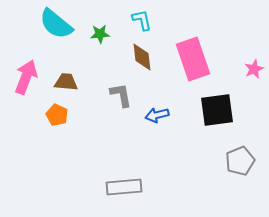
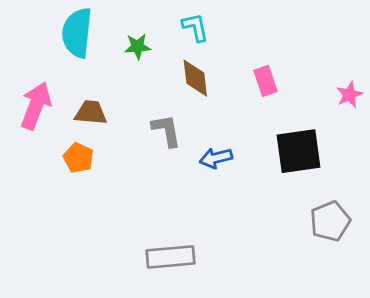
cyan semicircle: (56, 24) -> (77, 33), turned 57
pink rectangle: (193, 59) -> (265, 81), size x0.5

